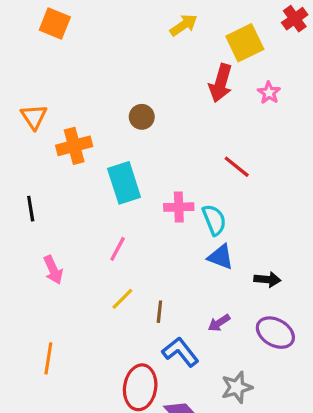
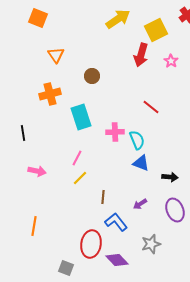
yellow arrow: (184, 25) -> (118, 19), size x1.4
orange triangle: (34, 117) -> (56, 55), moved
pink arrow: (53, 270) -> (37, 171), turned -54
yellow line: (122, 299) -> (80, 178), moved
purple ellipse: (275, 333) -> (175, 210), turned 40

